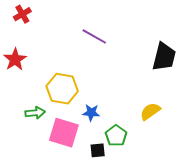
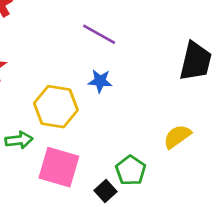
blue star: (91, 113) -> (100, 81), moved
black square: (98, 150) -> (105, 191), turned -35

